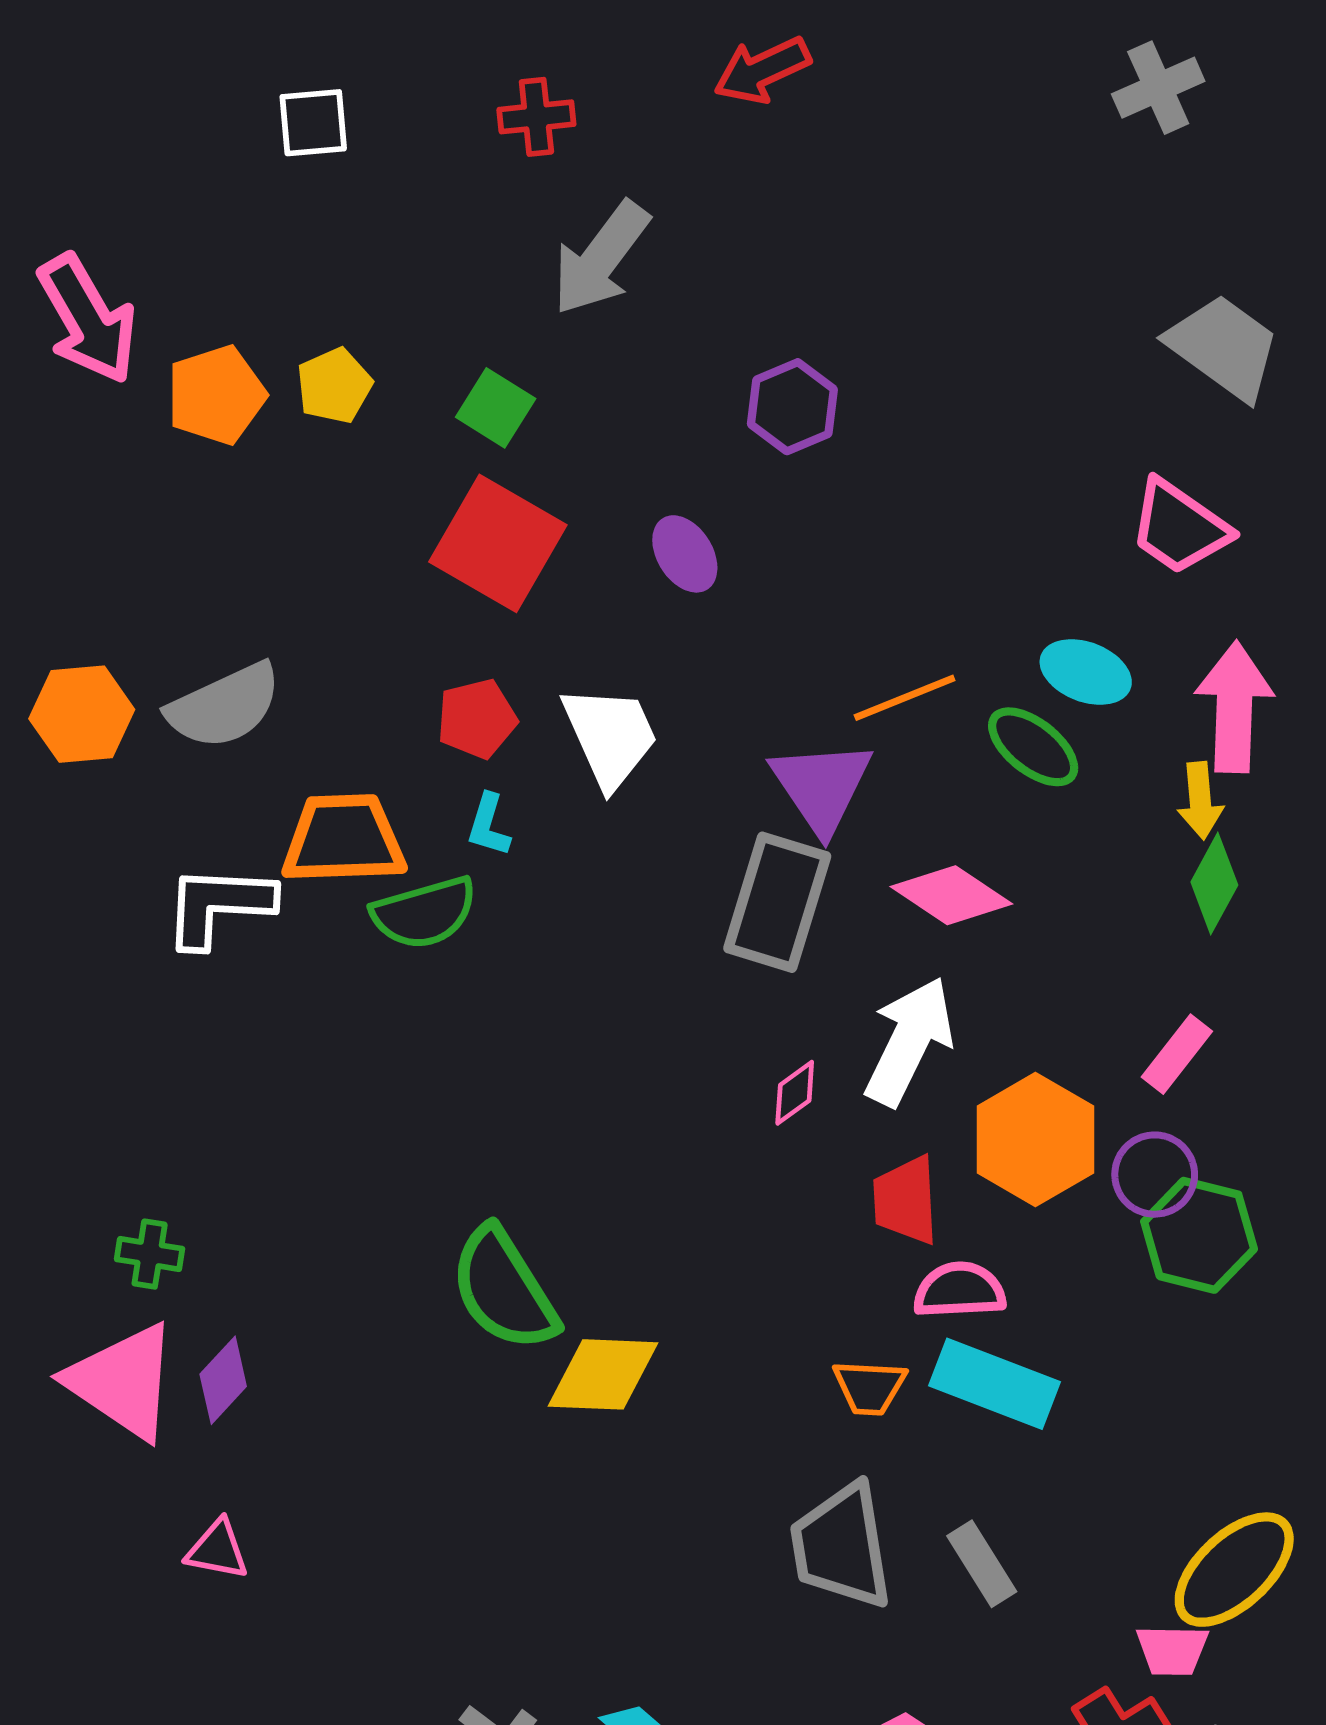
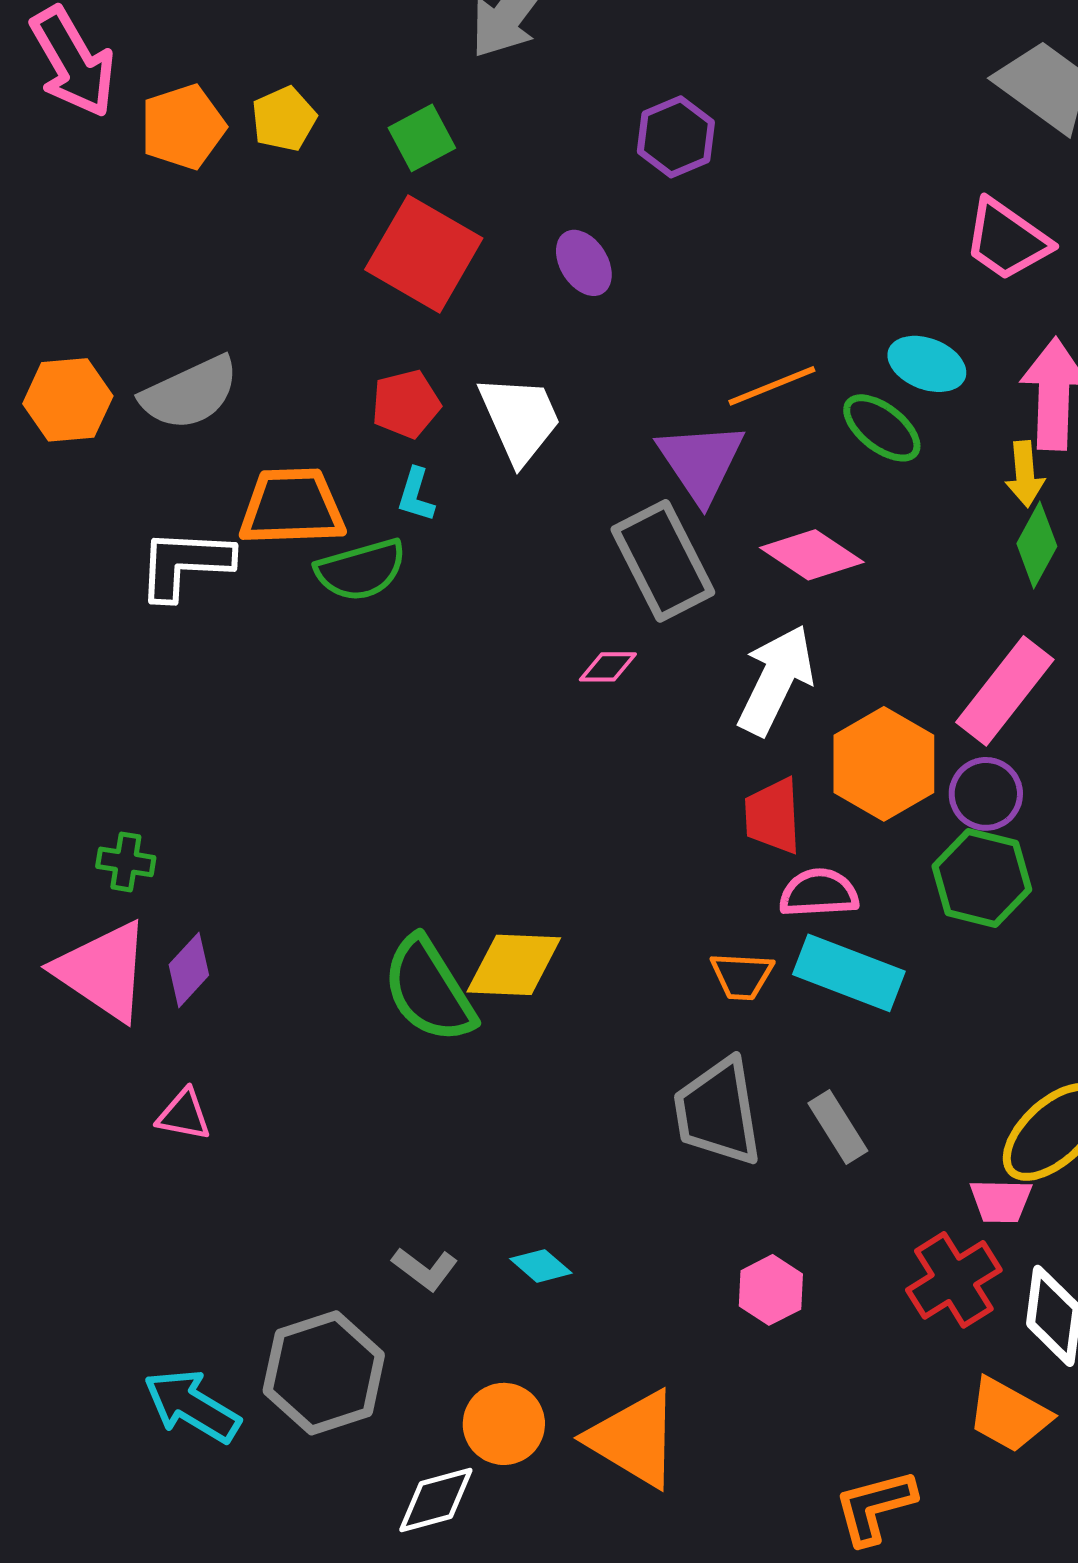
green square: (496, 408) -> (422, 138), turned 30
gray rectangle: (777, 902) -> (663, 561), turned -44
pink rectangle: (1177, 1054) -> (1005, 691), size x1.6
pink diamond: (795, 1093) -> (608, 667), moved, turned 36
green hexagon: (1199, 1235) -> (982, 878), moved
green semicircle: (504, 1289) -> (429, 990), moved

